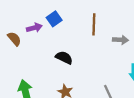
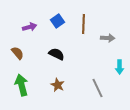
blue square: (54, 19) -> (58, 21), moved
brown semicircle: (14, 39) -> (18, 53), moved

